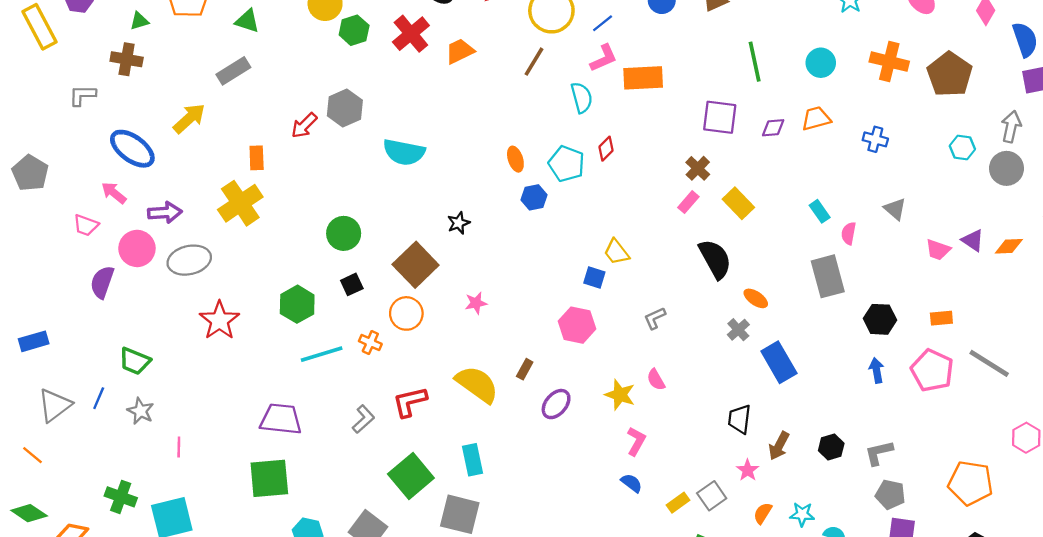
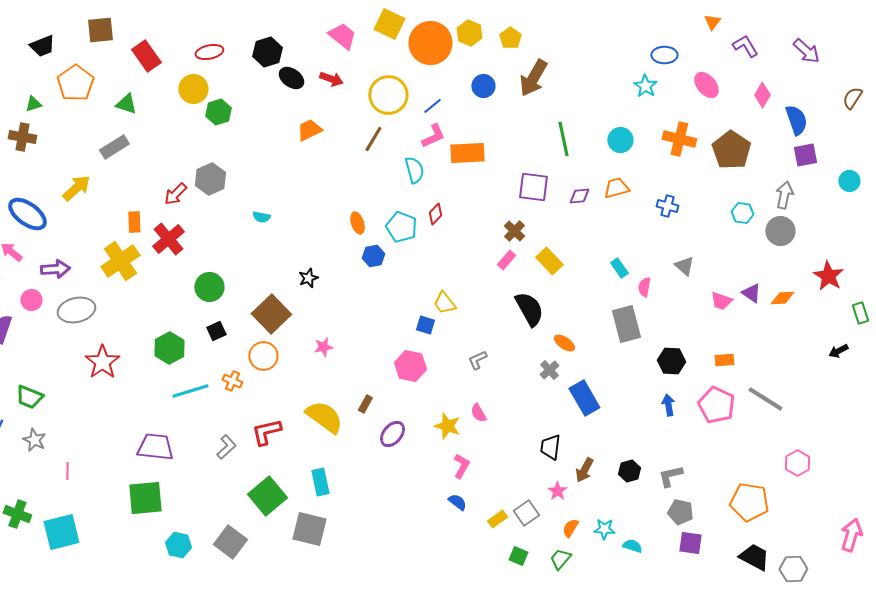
red cross: (411, 34) -> (168, 239), moved
cyan semicircle: (404, 152) -> (261, 217), size x0.5
pink circle: (137, 248) -> (31, 300), size x0.7

